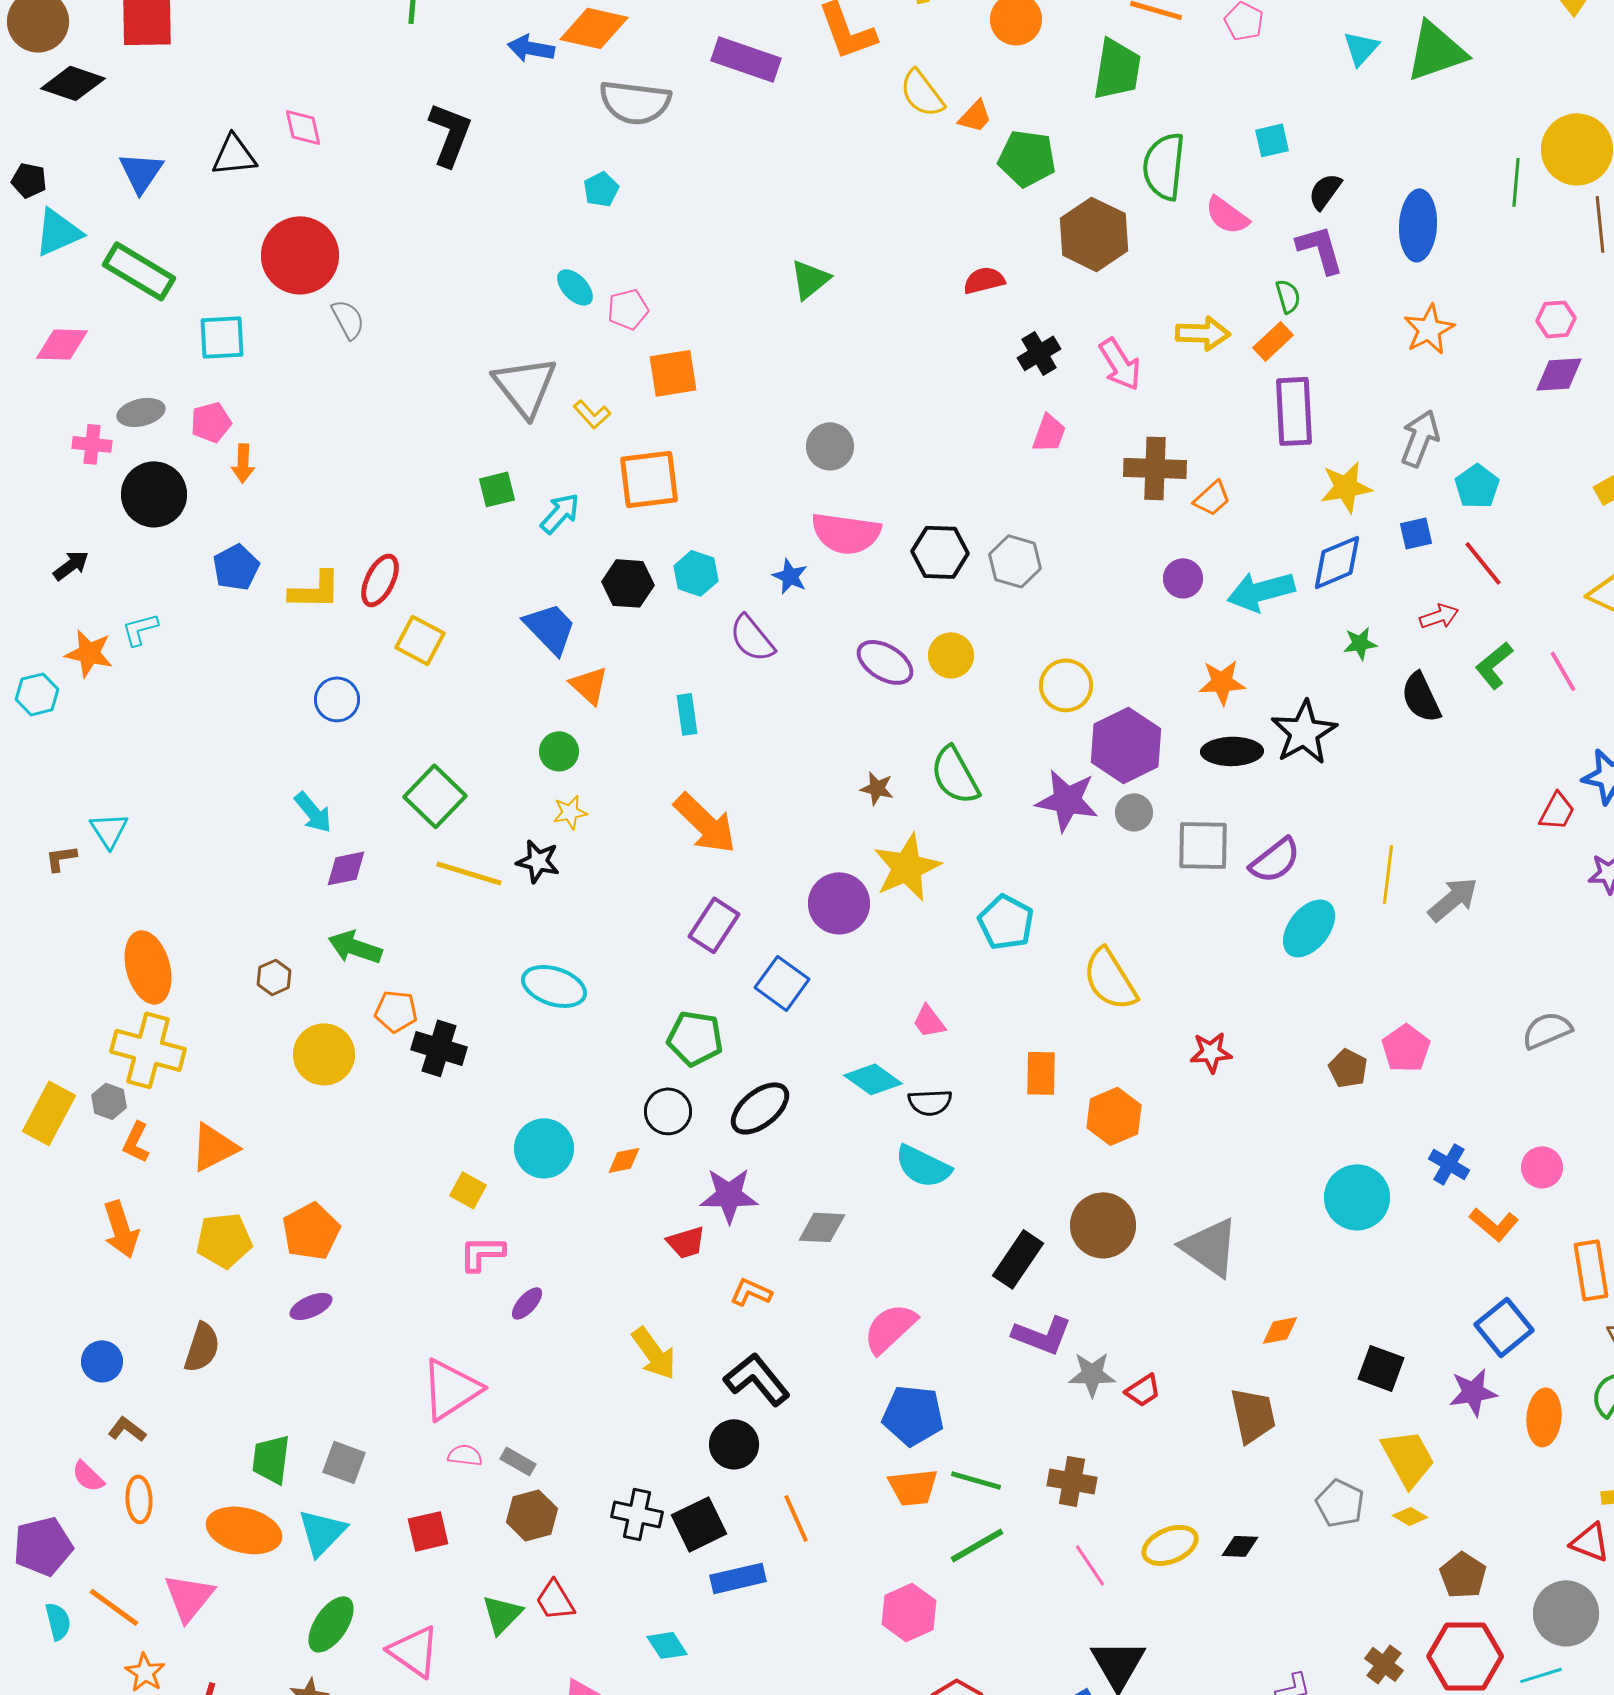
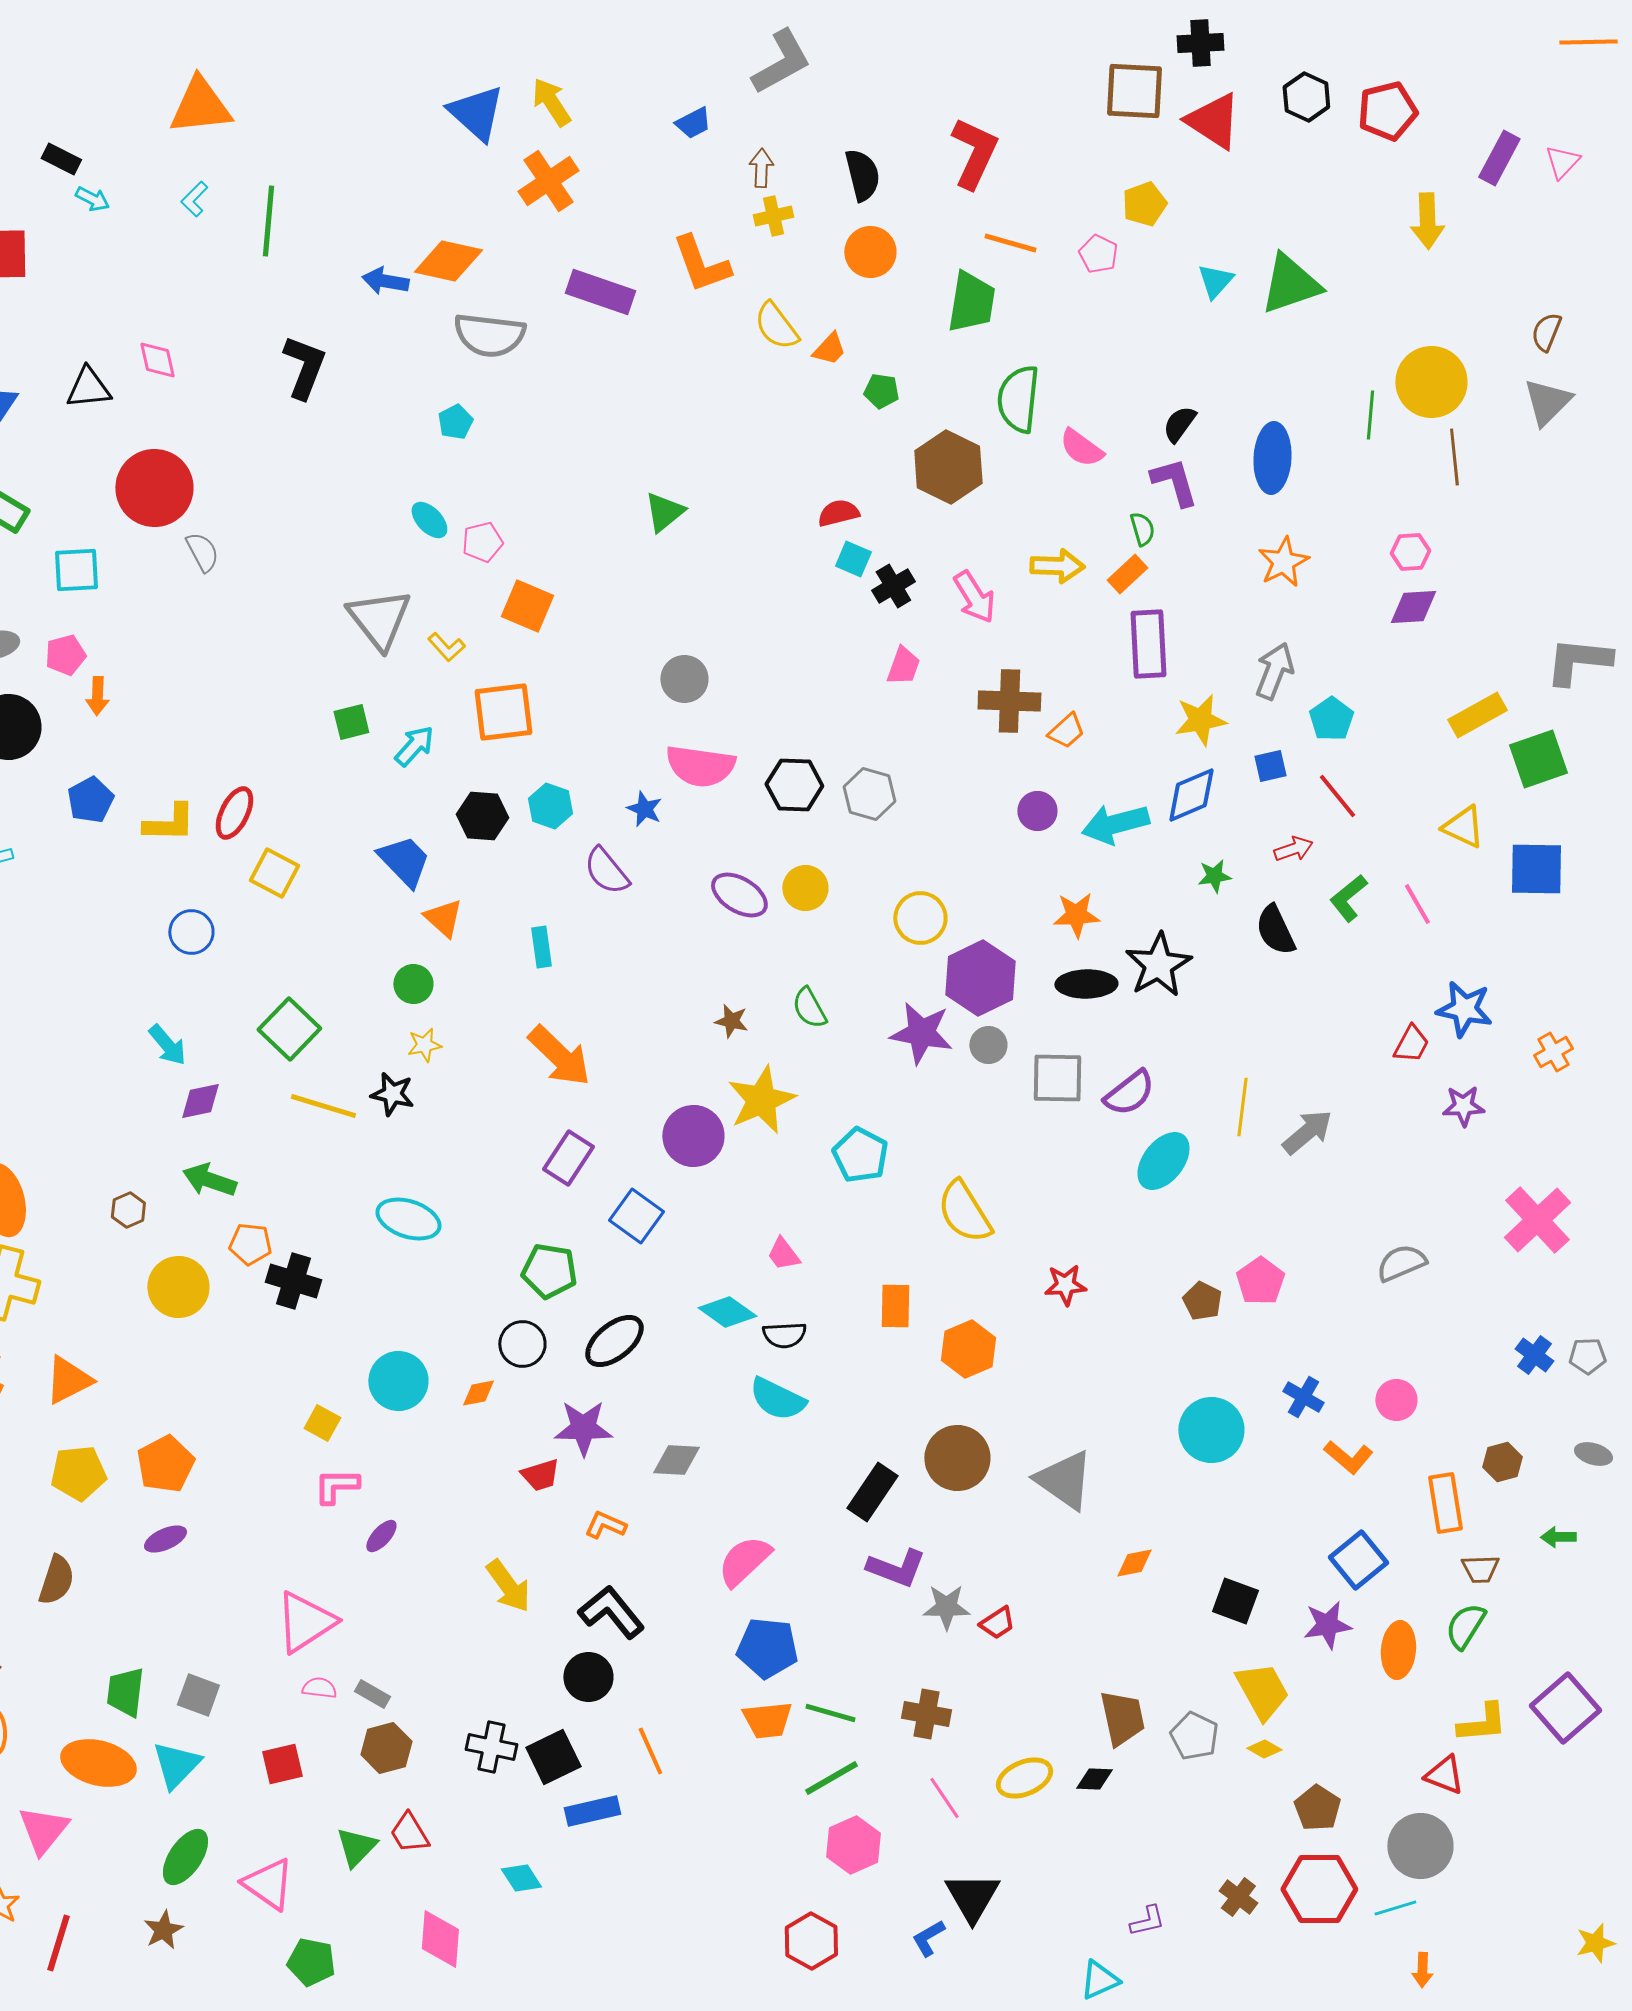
cyan square: (1272, 140) -> (853, 559), moved, turned 36
green pentagon: (1027, 158) -> (881, 391), size x0.6
orange square: (673, 373) -> (527, 606), turned 32
green semicircle: (955, 775) -> (809, 1008), size x0.7
brown trapezoid: (1253, 1415) -> (1122, 1718), moved
pink hexagon: (909, 1612) -> (853, 1845), moved

